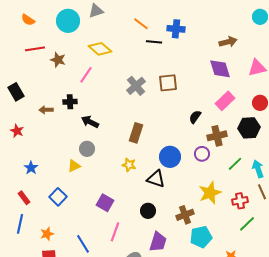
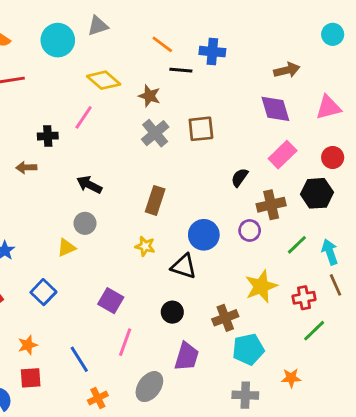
brown star: (58, 60) -> (149, 96), moved
black cross: (70, 102) -> (48, 136), moved

